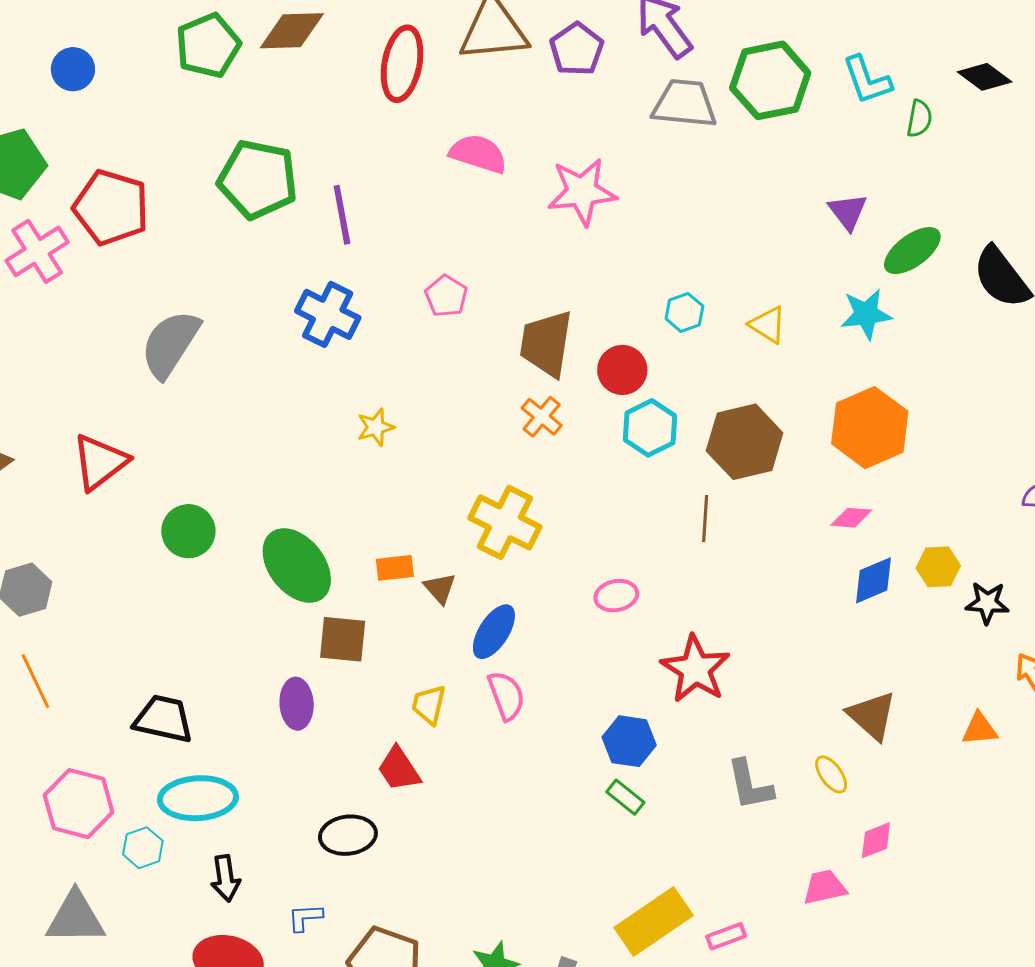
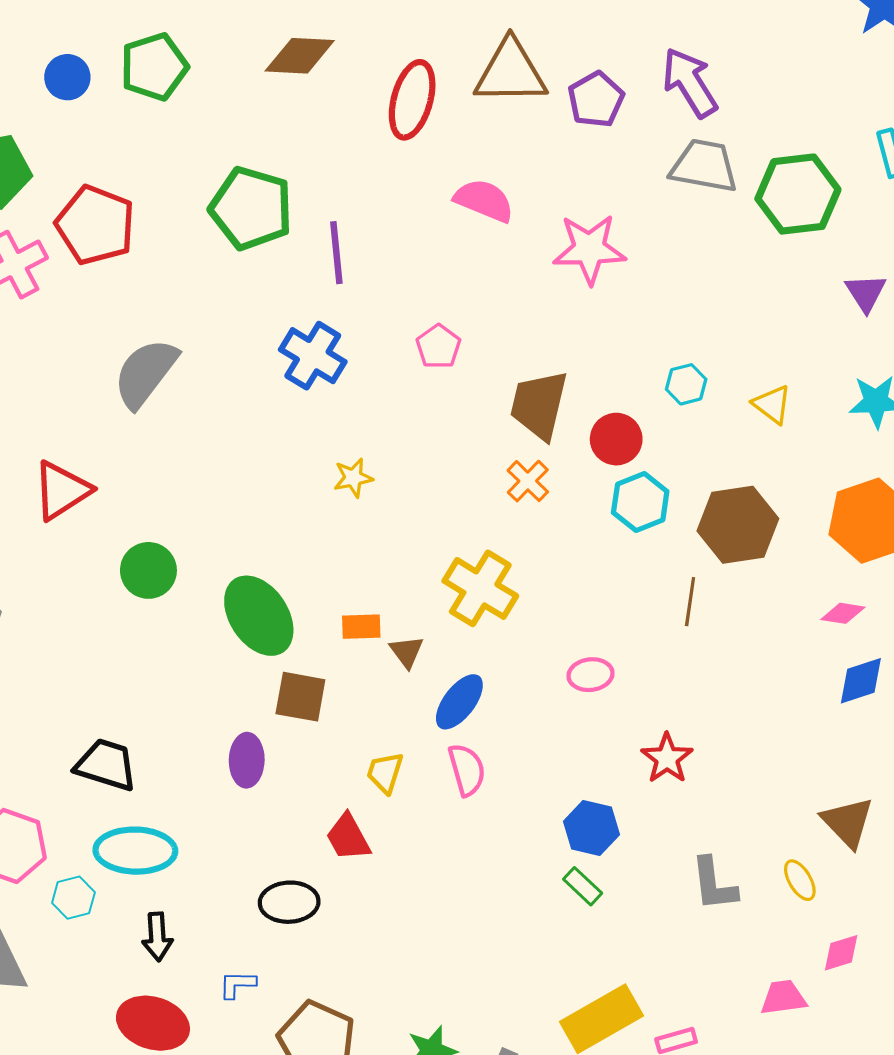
green pentagon: (208, 46) -> (154, 67), moved
green hexagon: (770, 80) -> (798, 194), moved
red star: (695, 669) -> (667, 758), size x0.7

